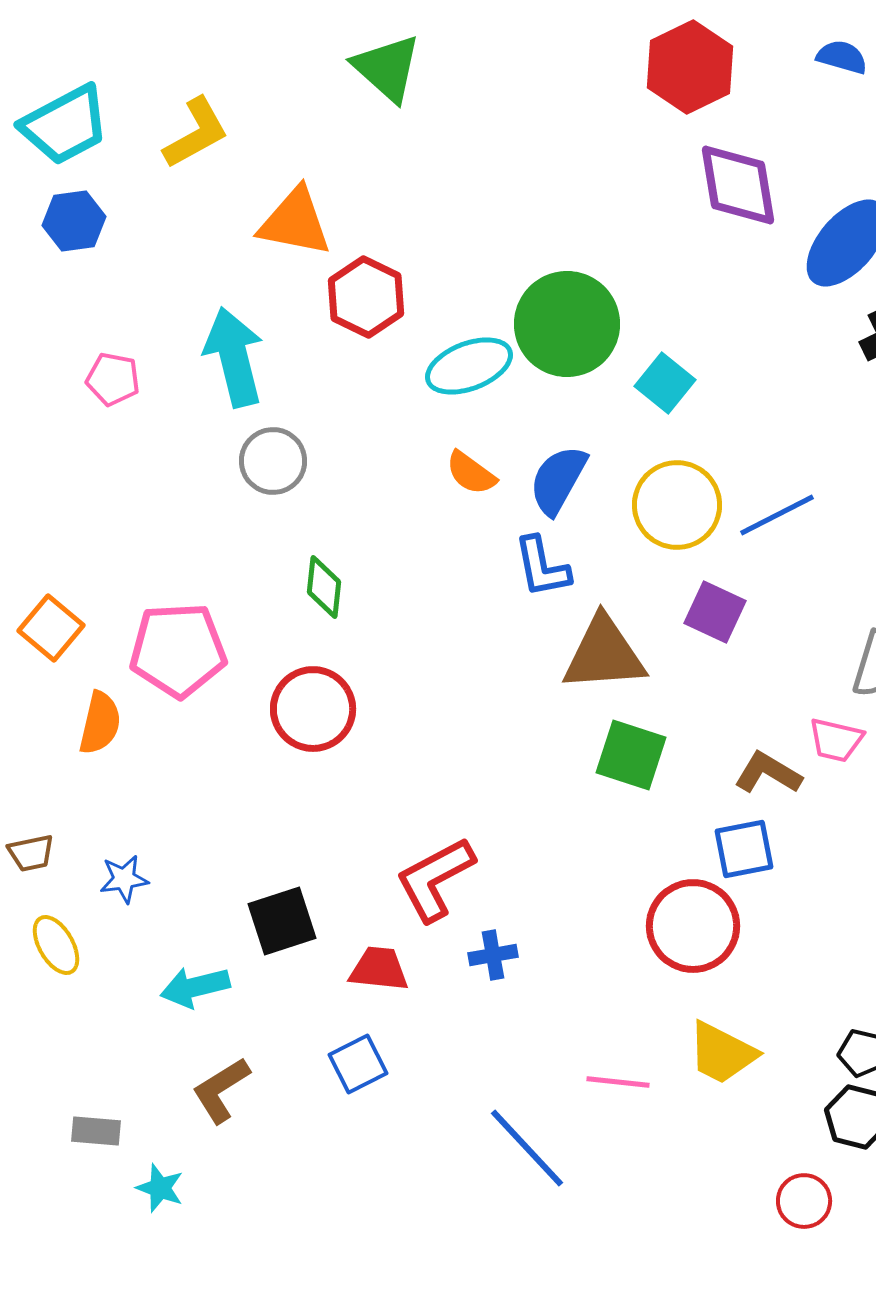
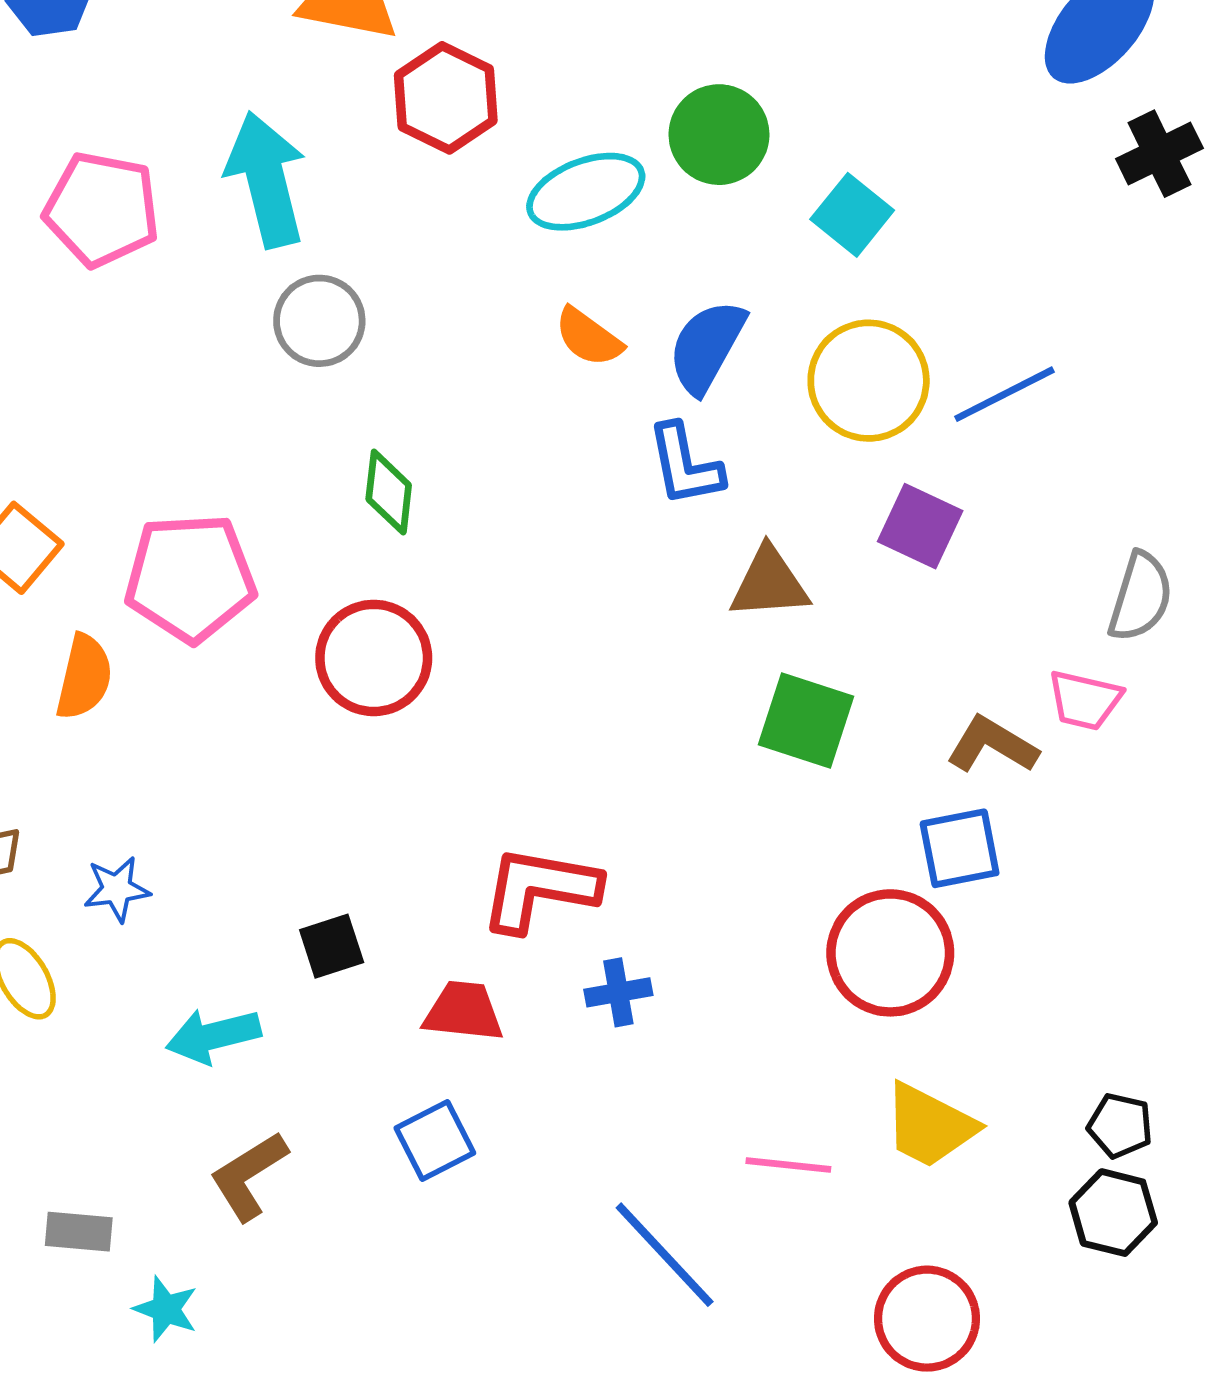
green circle: (567, 324) -> (719, 135), size x0.7
pink pentagon: (113, 379) -> (102, 209), size x1.6
brown triangle: (604, 654) -> (769, 583), size x0.7
red L-shape: (435, 879) -> (540, 889), turned 38
black square: (282, 921) -> (332, 946), size x0.7
red circle: (804, 1201) -> (927, 1319), moved, size x1.4

